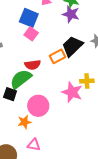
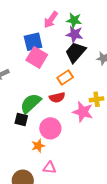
blue square: (29, 18) -> (33, 42), turned -30
pink square: (31, 34) -> (37, 57), size x1.5
black trapezoid: (72, 46) -> (75, 52), moved
red semicircle: (33, 65) -> (57, 97), moved

